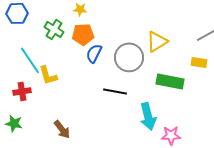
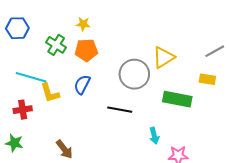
blue semicircle: (94, 53) -> (82, 85), moved
cyan line: (30, 60) -> (31, 77), turned -40
cyan arrow: (148, 116) -> (154, 136), size x0.6

